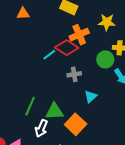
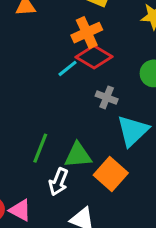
orange cross: (79, 35) -> (87, 33), moved
gray cross: (74, 74) -> (107, 97), turned 32
cyan triangle: (91, 96) -> (133, 131), size x1.6

